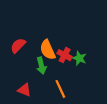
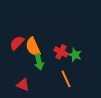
orange semicircle: (48, 50) -> (33, 47), moved
orange line: (60, 89) -> (66, 79), moved

